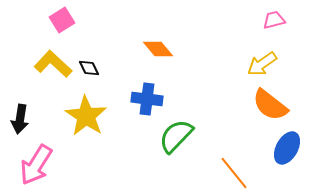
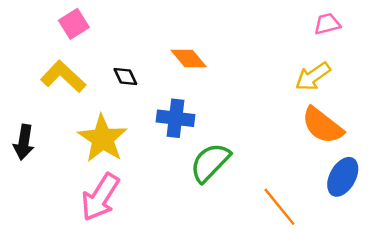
black diamond: (89, 68) -> (125, 76), moved
pink arrow: (36, 165) -> (100, 197), moved

